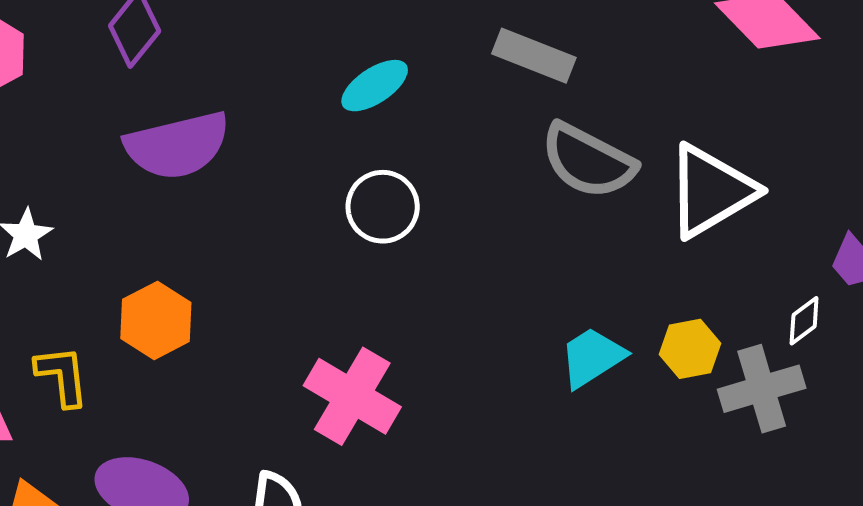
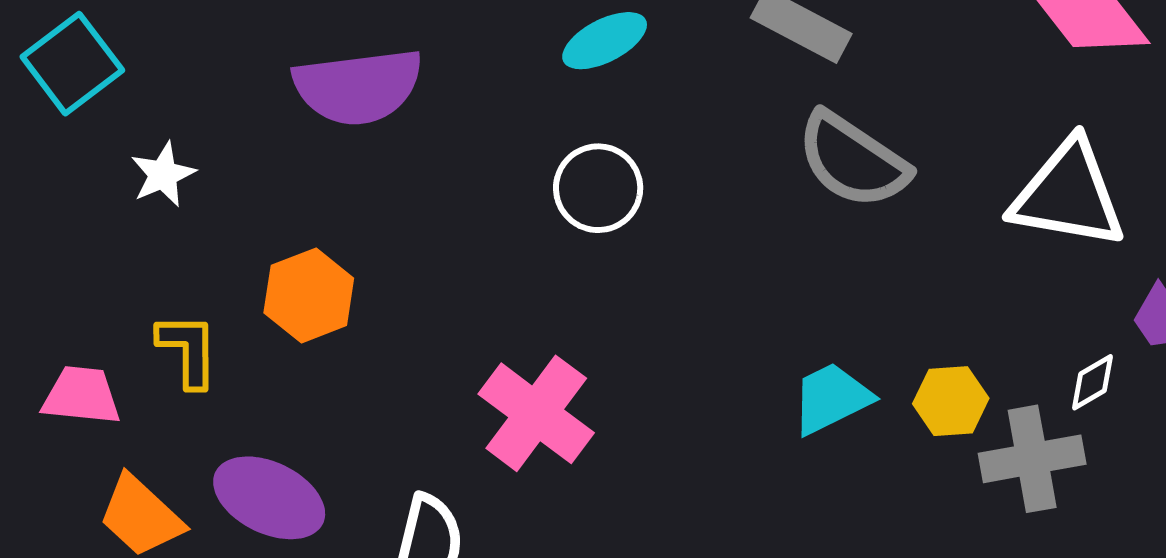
white triangle: (711, 191) -> (1068, 194), moved, turned 34

